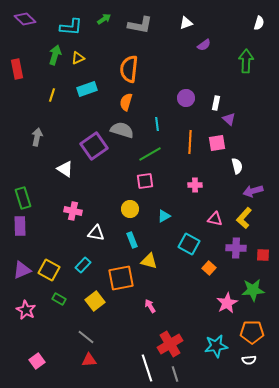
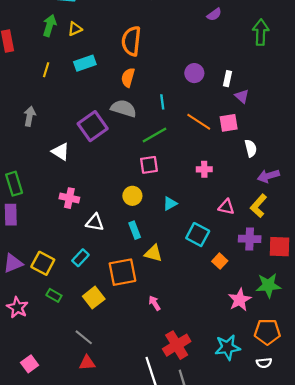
orange line: (190, 142) -> (199, 122), turned -60
red square: (263, 255) -> (279, 247), size x1.5

